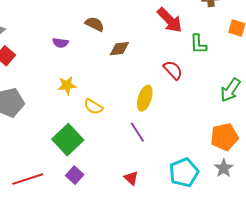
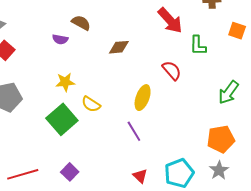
brown semicircle: (95, 24) -> (81, 23), moved
green square: (68, 140) -> (62, 119), moved
red triangle: (131, 178) -> (140, 176), moved

